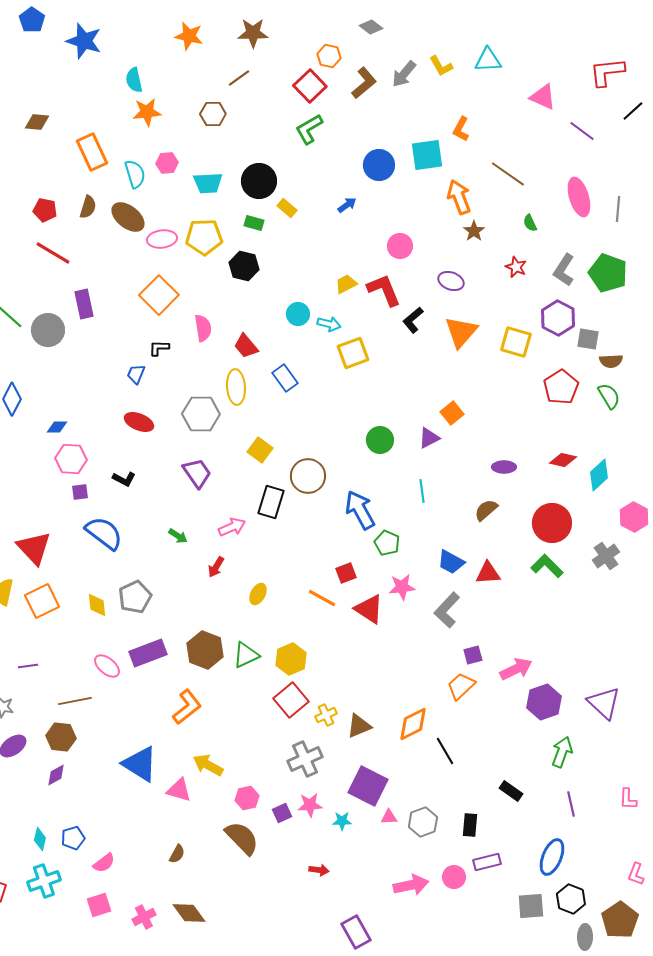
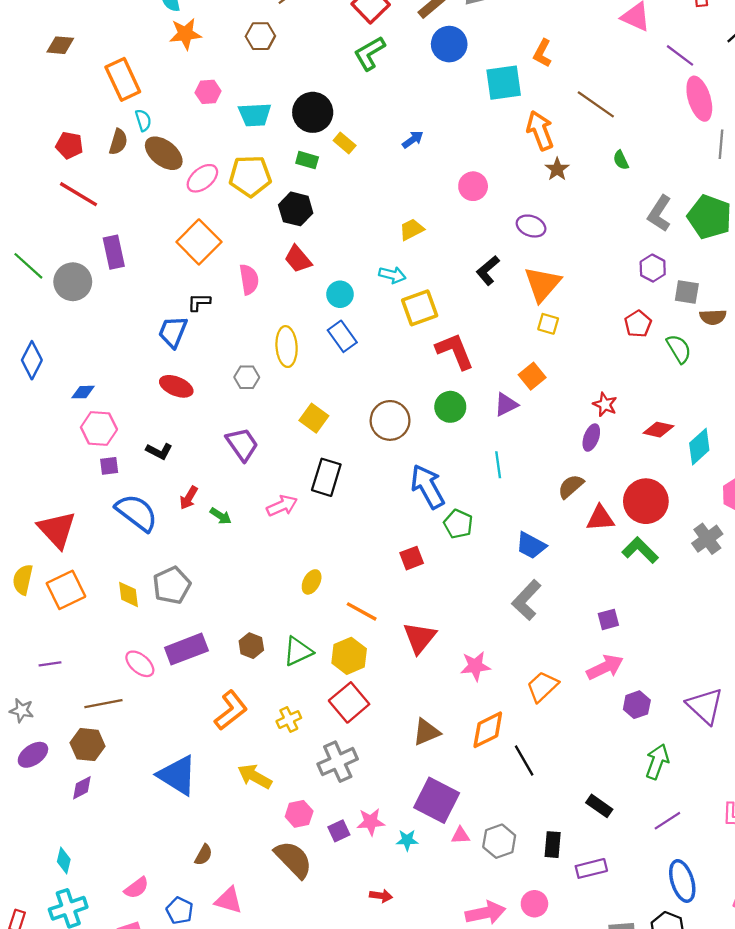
blue circle: (379, 165) -> (449, 44), moved
cyan semicircle: (135, 174) -> (143, 120), moved, size x0.7
pink ellipse: (579, 197) -> (699, 99), moved
pink ellipse: (162, 239) -> (202, 178), turned -32
red star: (516, 267) -> (605, 405), moved
red L-shape: (384, 290) -> (455, 351), moved
cyan circle: (298, 314) -> (340, 294), moved
purple hexagon: (558, 318) -> (653, 268), size x0.7
yellow square: (516, 342) -> (548, 324), moved, size x0.6
red trapezoid: (246, 346) -> (298, 259), moved
blue trapezoid: (136, 374) -> (173, 332), size x1.4
red pentagon: (561, 387) -> (638, 324), moved, size x0.7
green semicircle: (609, 396) -> (679, 349), moved
gray hexagon: (201, 414) -> (247, 377), size x0.6
purple ellipse: (504, 467) -> (591, 438), turned -70
brown circle: (308, 476) -> (390, 420), moved
red arrow: (216, 567) -> (189, 498), moved
red triangle: (488, 573) -> (600, 518), moved
pink star: (402, 587) -> (475, 666), moved
orange line: (322, 598) -> (362, 611), moved
red triangle: (369, 609) -> (420, 638), moved, turned 36
brown hexagon: (205, 650) -> (251, 646), size x0.6
purple square: (473, 655) -> (608, 619), moved
purple hexagon: (544, 702) -> (637, 705), size x0.7
yellow cross: (326, 715) -> (289, 720), moved
gray cross: (305, 759) -> (338, 762), moved
pink triangle: (179, 790) -> (229, 900), moved
purple line: (571, 804) -> (667, 821), turned 70
blue pentagon: (73, 838) -> (180, 911), moved, turned -30
brown semicircle: (177, 854) -> (204, 855), moved
blue ellipse: (552, 857) -> (682, 881), moved, turned -39
purple rectangle: (487, 862) -> (591, 868), moved

